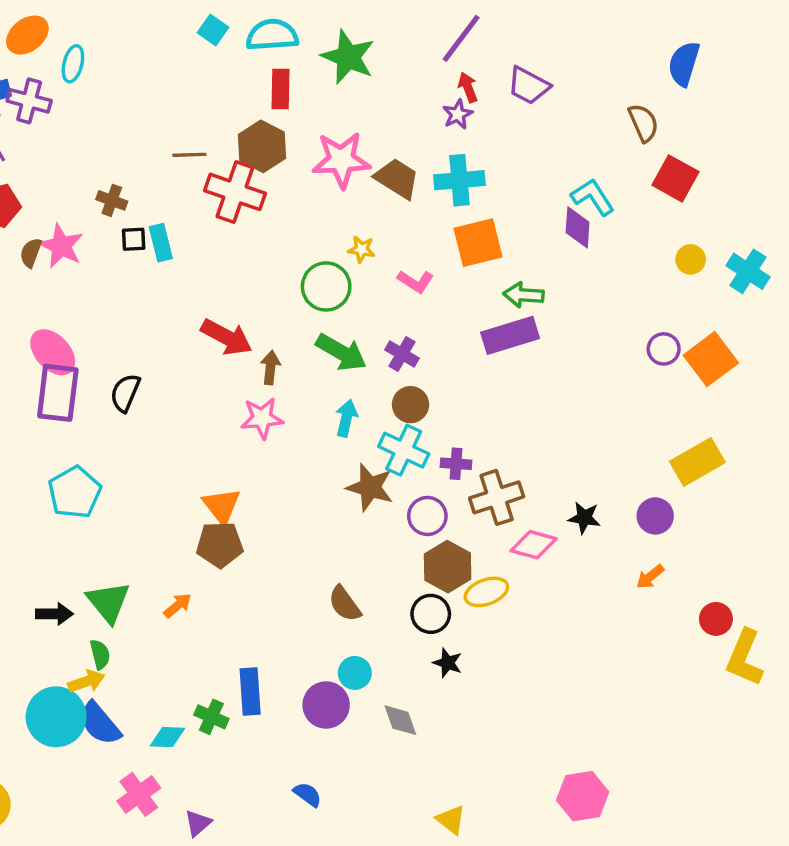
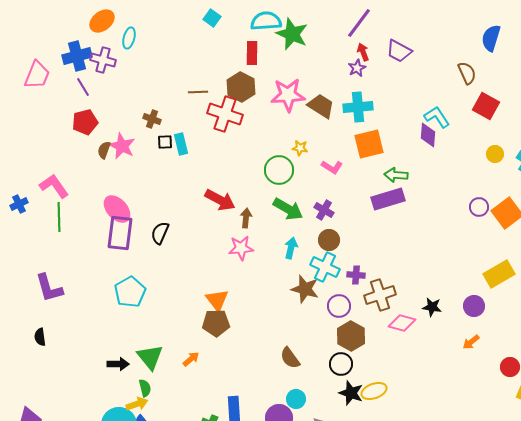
cyan semicircle: (272, 35) -> (266, 21), moved
yellow ellipse: (486, 592) -> (374, 391), moved
black star: (448, 663) -> (351, 393), size x1.4

